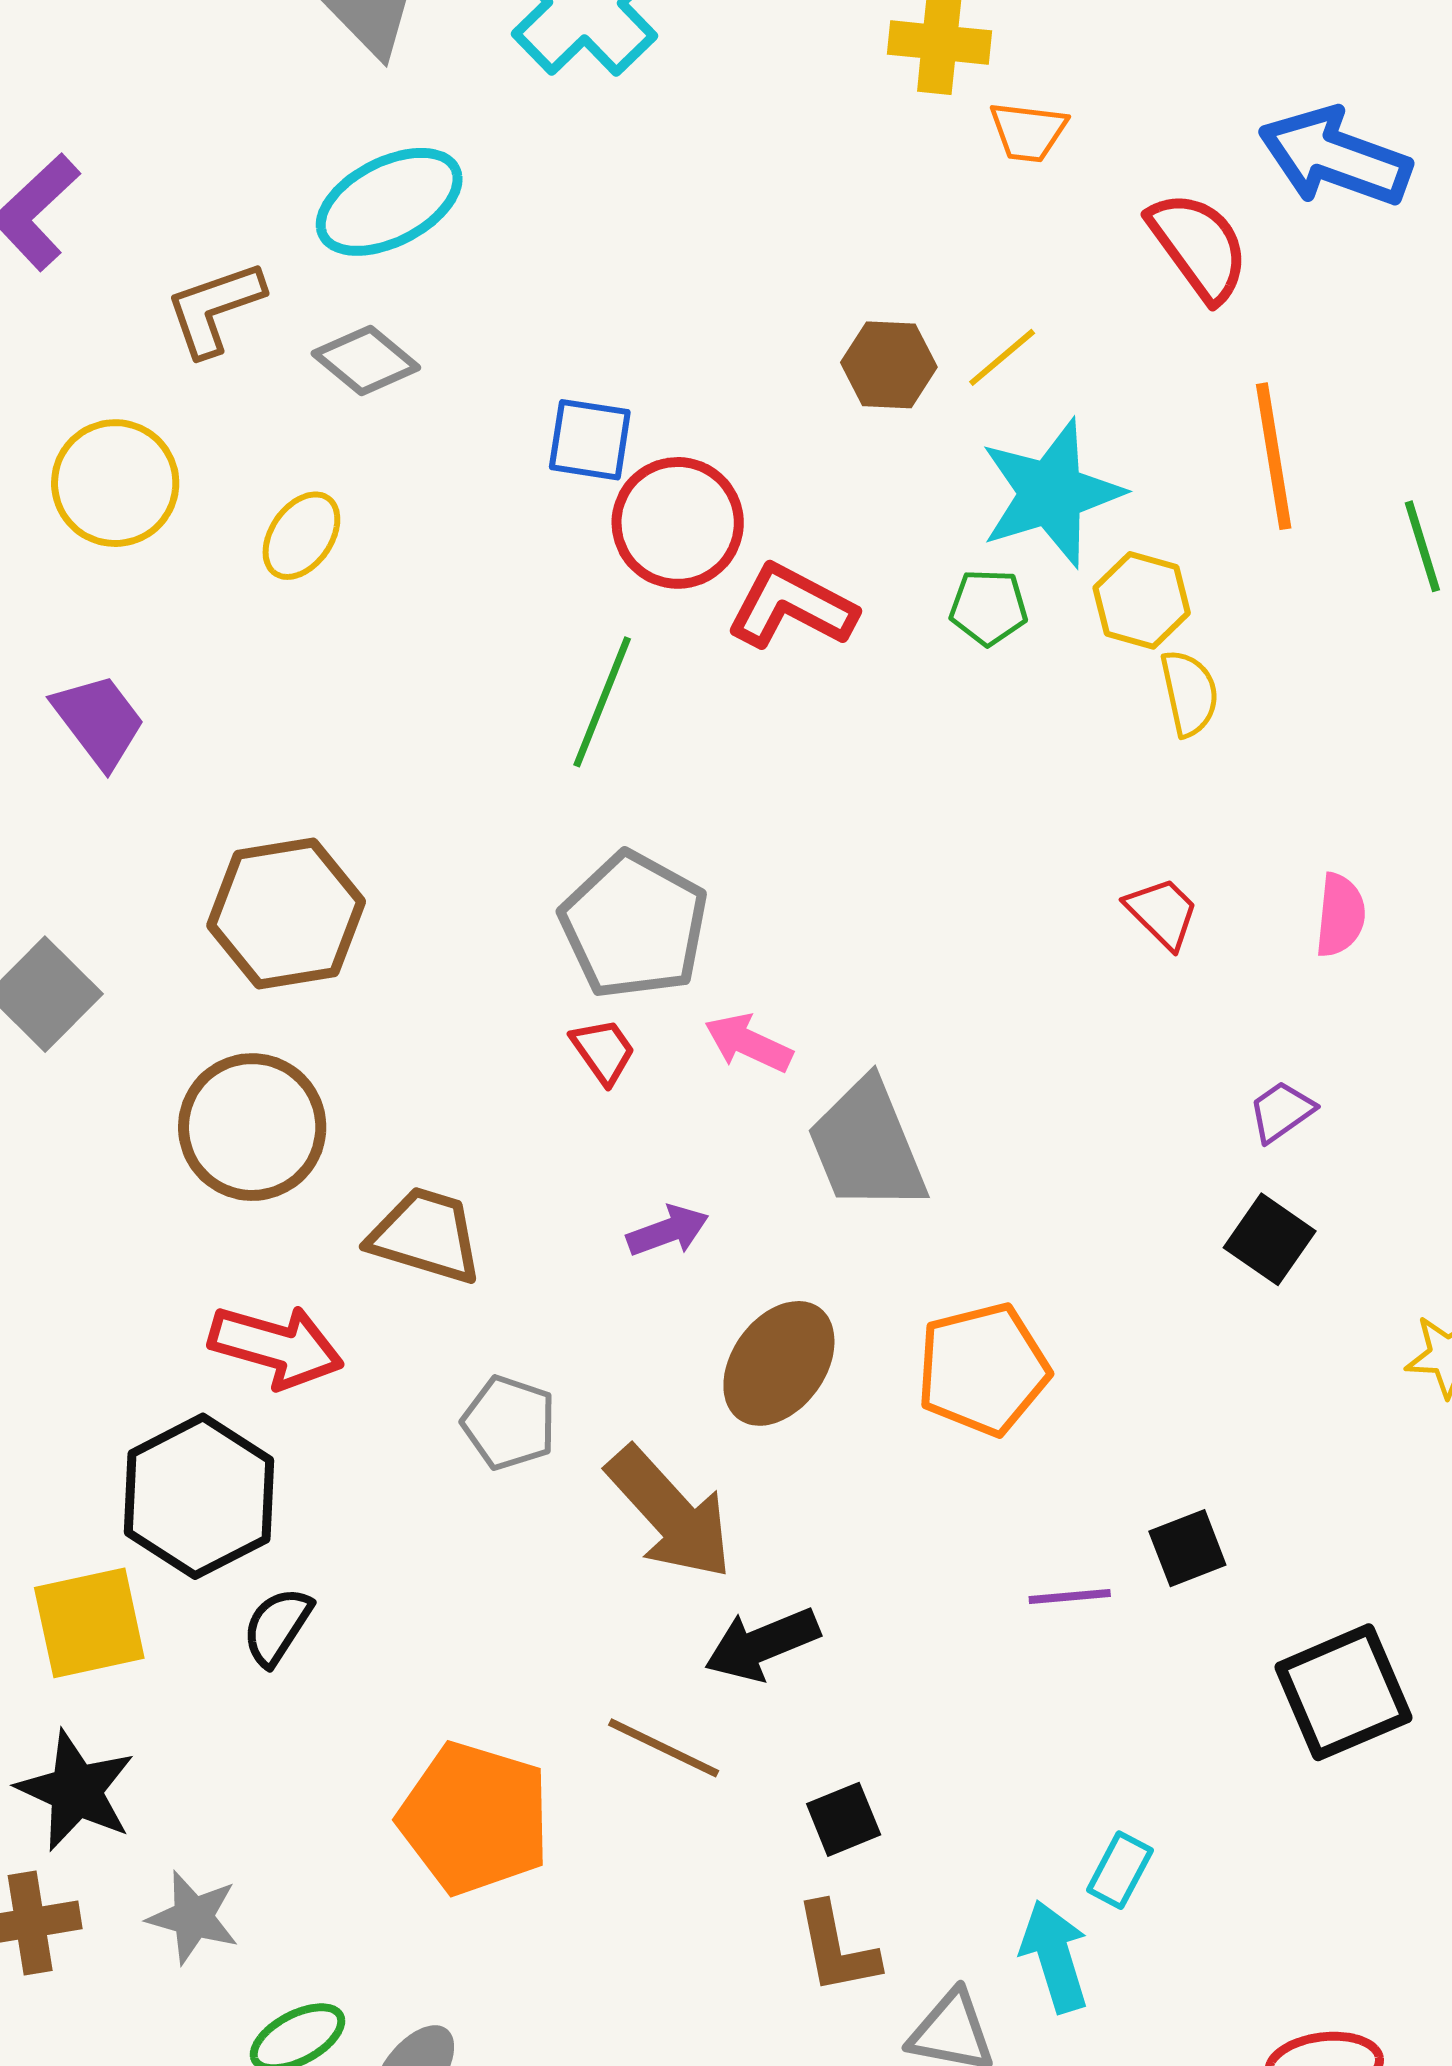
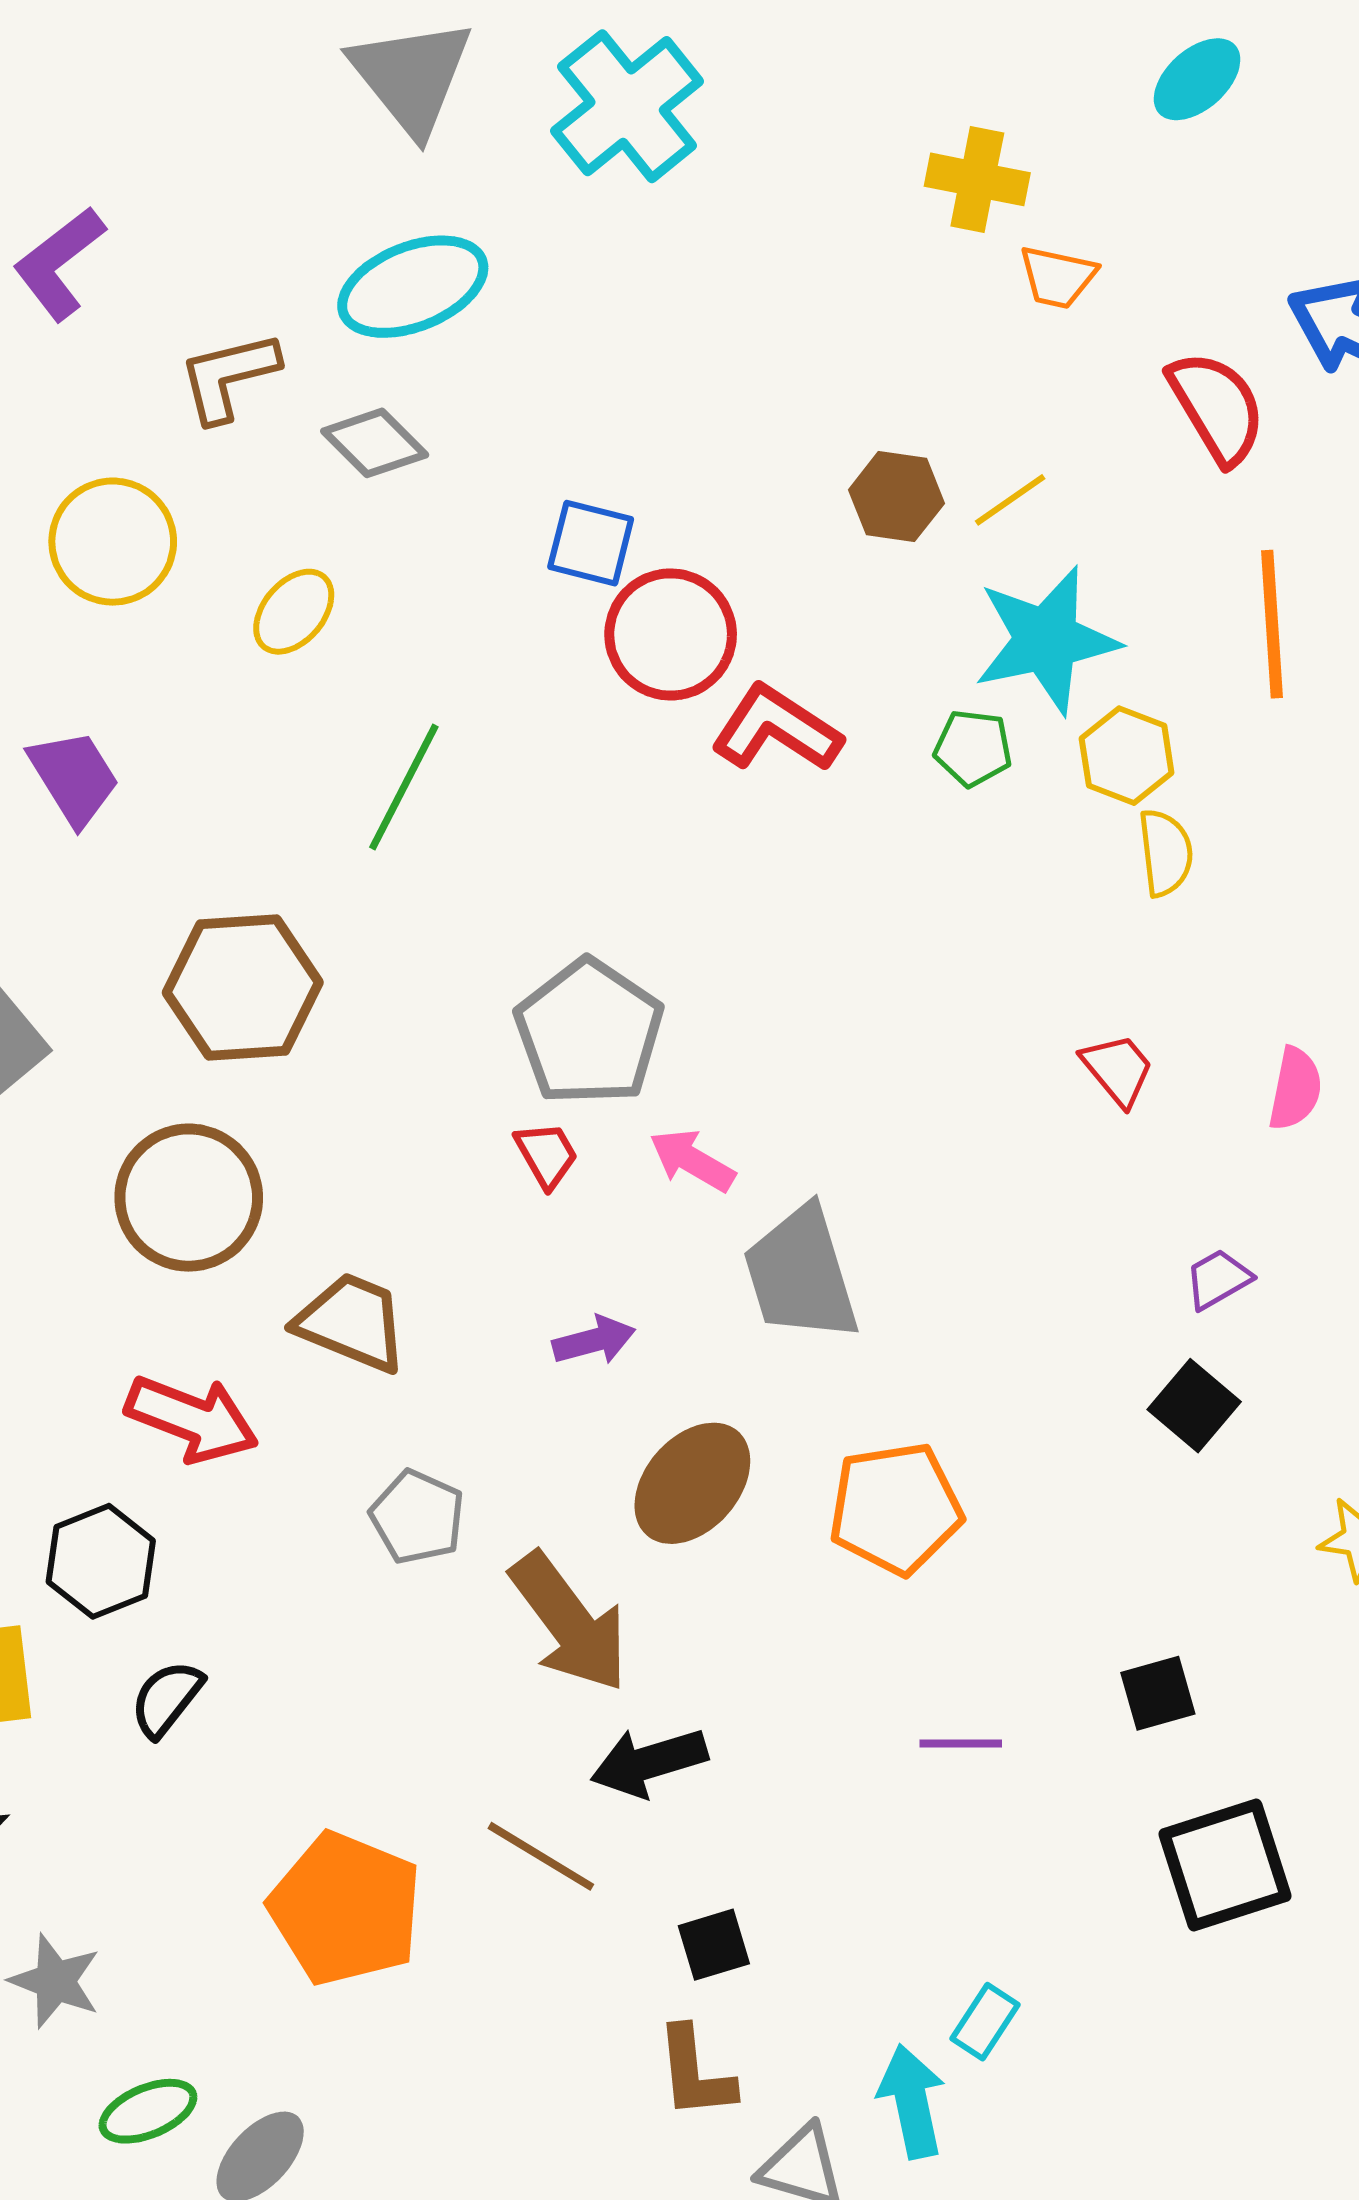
green line: (602, 702) -> (404, 787), moved
black hexagon: (199, 1496) -> (101, 1561), size x0.7
black square: (1187, 1548) -> (1158, 1693), moved

